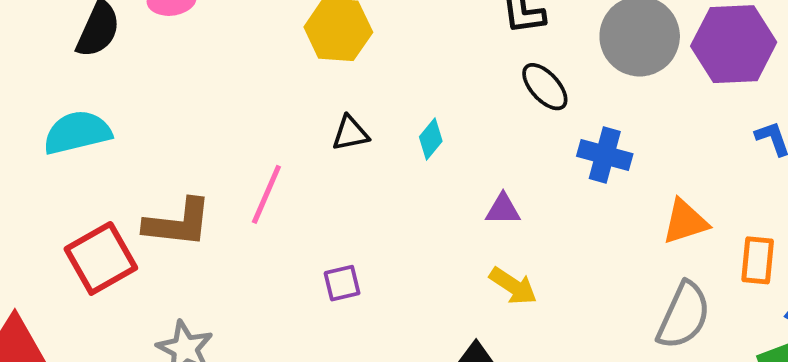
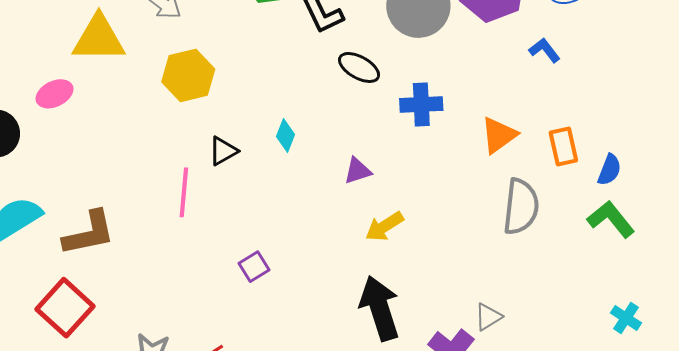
pink line: (266, 194) -> (184, 192), moved
brown L-shape: (178, 223) -> (89, 233), moved
yellow arrow: (513, 286) -> (384, 226), turned 132

